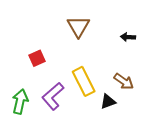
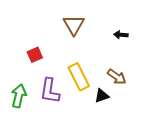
purple L-shape: (53, 96) -> (50, 91), turned -40

